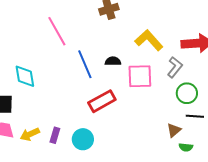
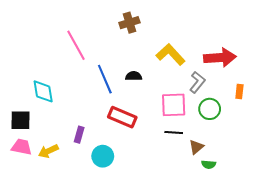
pink square: (140, 76) -> (174, 105), moved
red rectangle: (102, 101) -> (122, 117), turned 52
black line: (195, 116) -> (174, 133), moved
purple rectangle: (55, 135) -> (79, 135), moved

